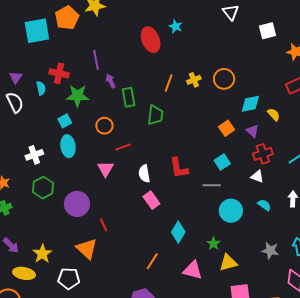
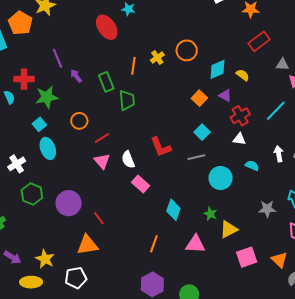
green rectangle: (129, 97) -> (106, 82), moved
pink triangle: (105, 169) -> (102, 161), moved
orange triangle: (87, 249) -> (87, 245), turned -40

